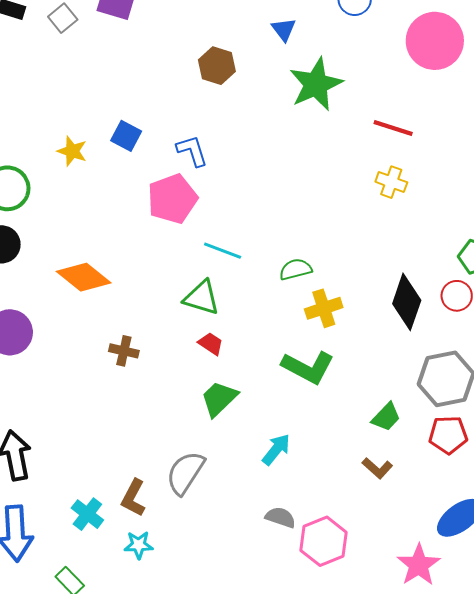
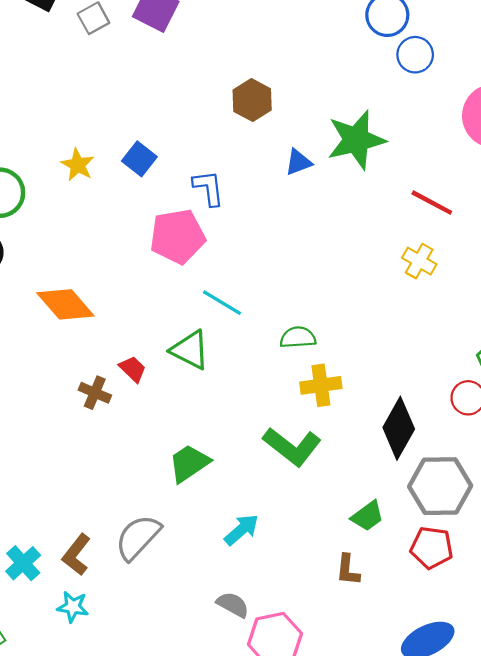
blue triangle: (284, 29) -> (298, 162), moved, turned 36
black diamond: (407, 302) -> (399, 428), moved
red trapezoid: (211, 344) -> (133, 369), moved
brown L-shape: (377, 468) -> (348, 570), turned 44

